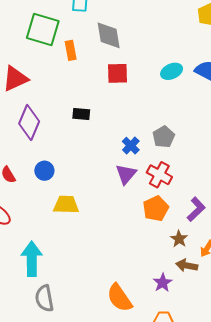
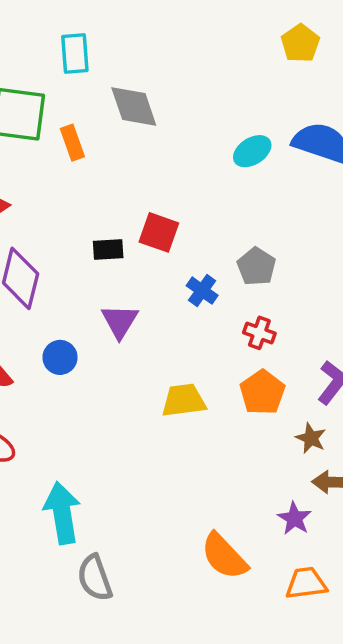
red square: (117, 73) -> (159, 232), moved, turned 30
purple triangle: (126, 174) -> (120, 321), moved
red cross: (159, 175) -> (259, 333), size x0.7
yellow trapezoid: (66, 205) -> (184, 400), moved

